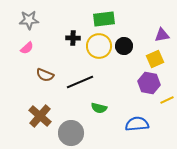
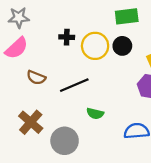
green rectangle: (104, 19) -> (127, 16), moved
pink semicircle: (27, 48) -> (17, 48), size x1.6

